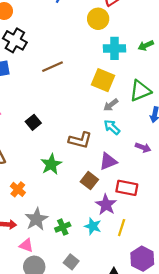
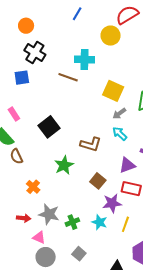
cyan cross: (114, 48) -> (84, 59), moved
brown line: (53, 67) -> (68, 77), turned 42
black square: (33, 122) -> (49, 127), size x1.5
purple triangle: (108, 161) -> (127, 165), moved
purple star: (106, 205) -> (112, 203), turned 30
gray star: (36, 219) -> (49, 214), turned -30

